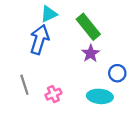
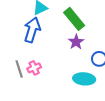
pink cross: (53, 94) -> (34, 68), moved

